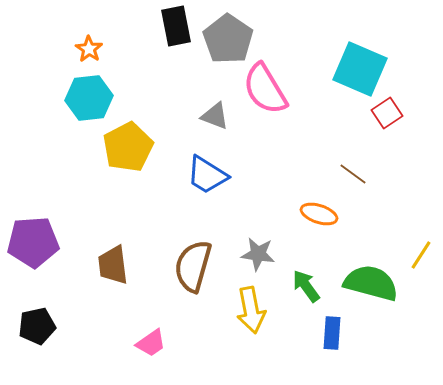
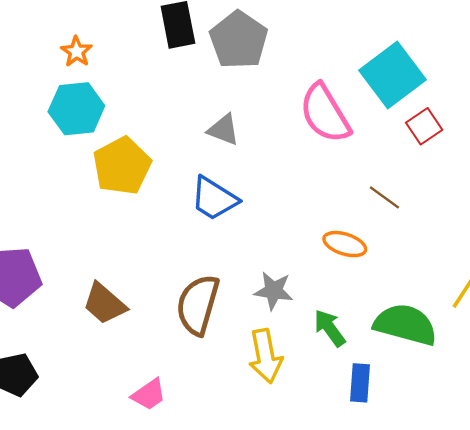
cyan square: (360, 69) -> (393, 75), turned 30
pink semicircle: (265, 89) -> (325, 113), moved
brown trapezoid: (113, 265) -> (104, 304), turned -42

